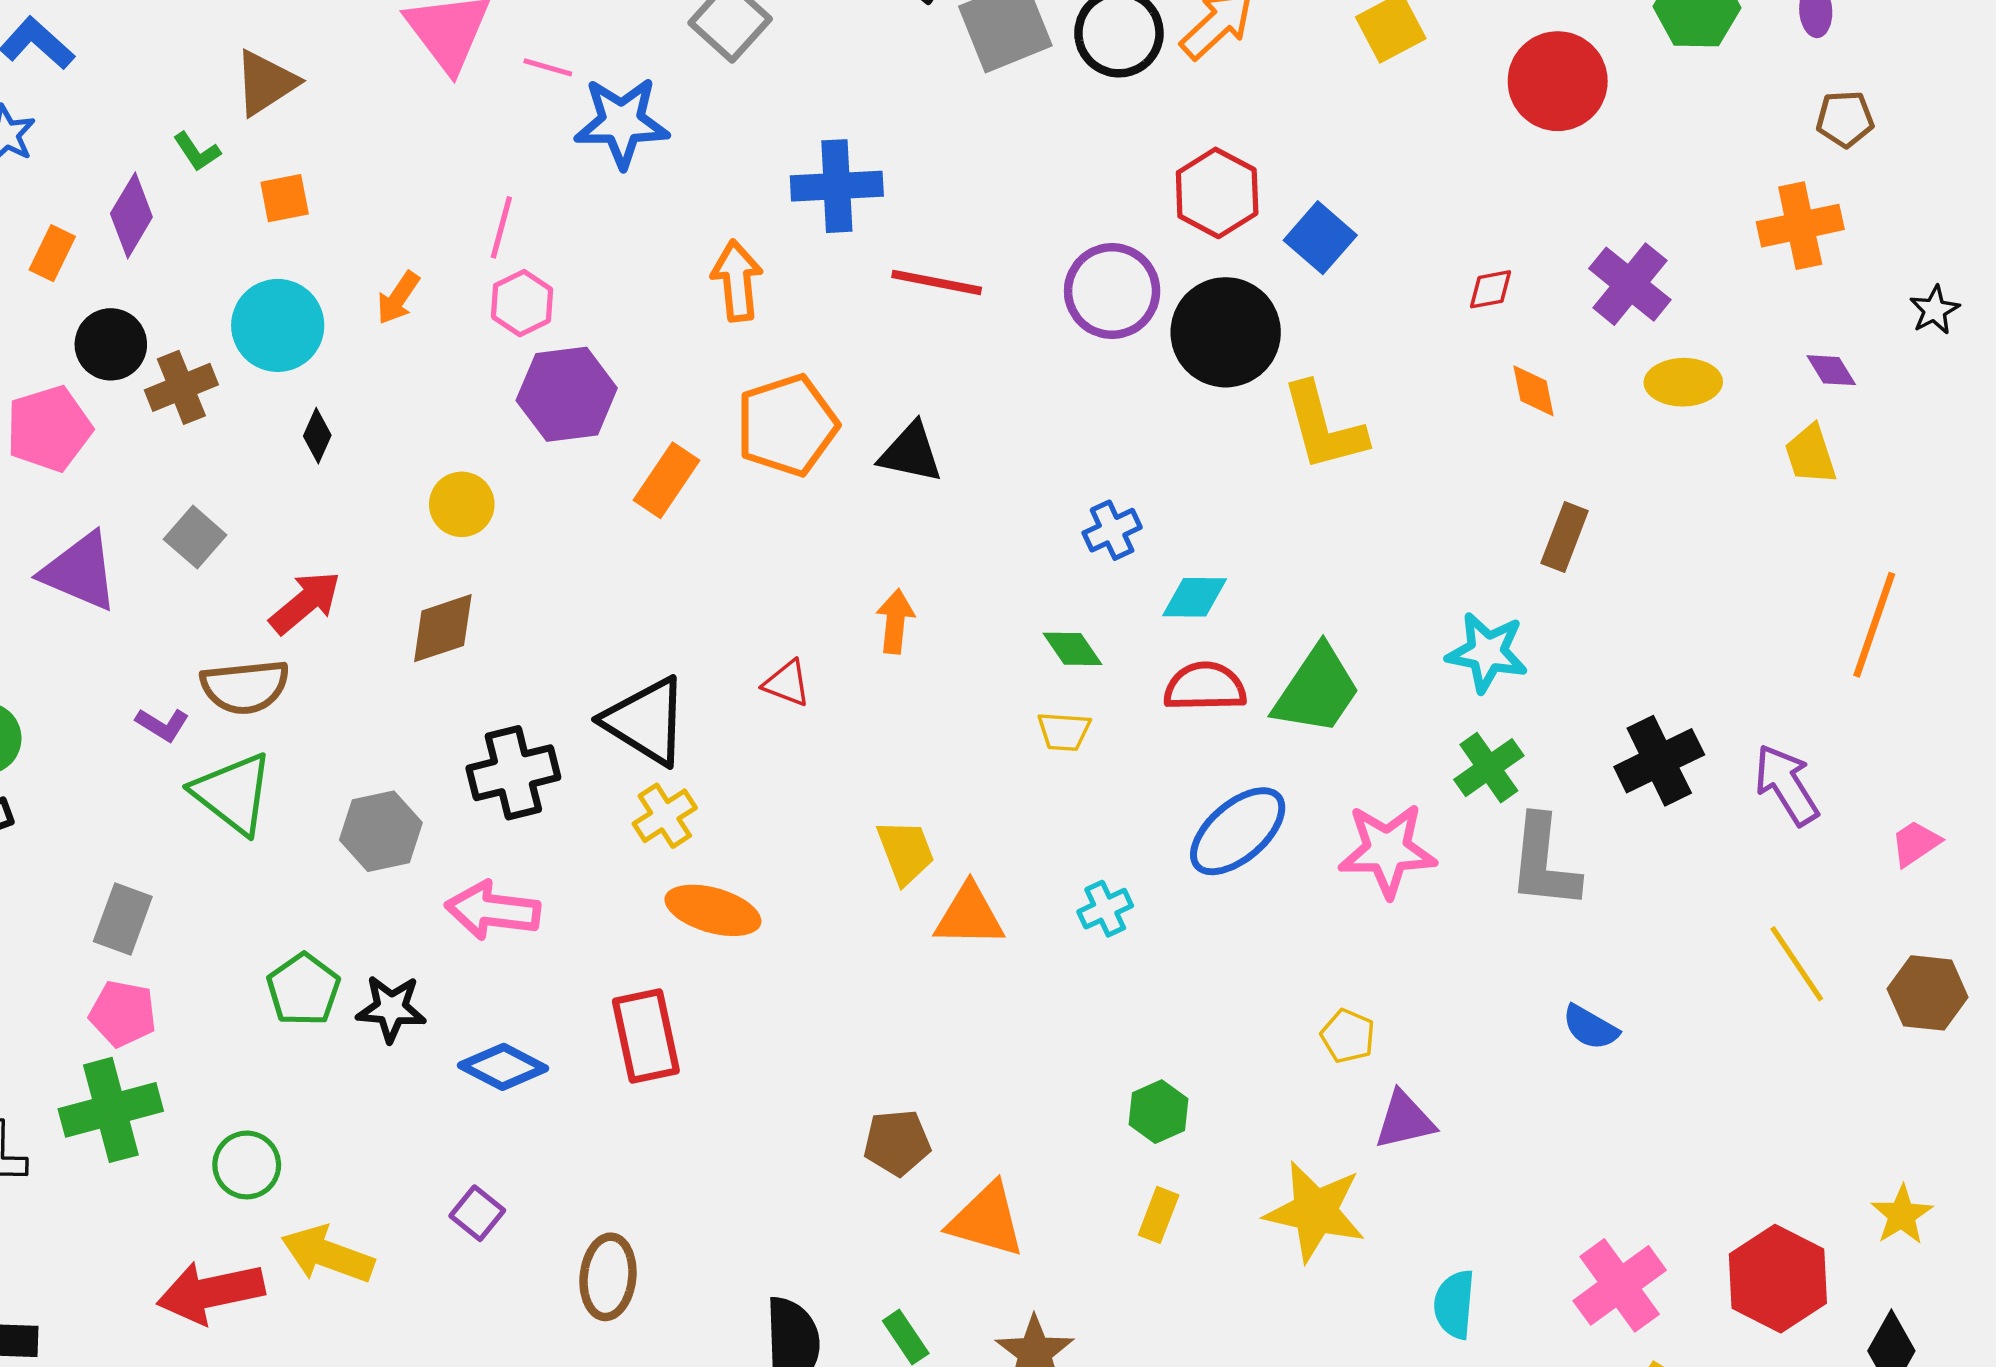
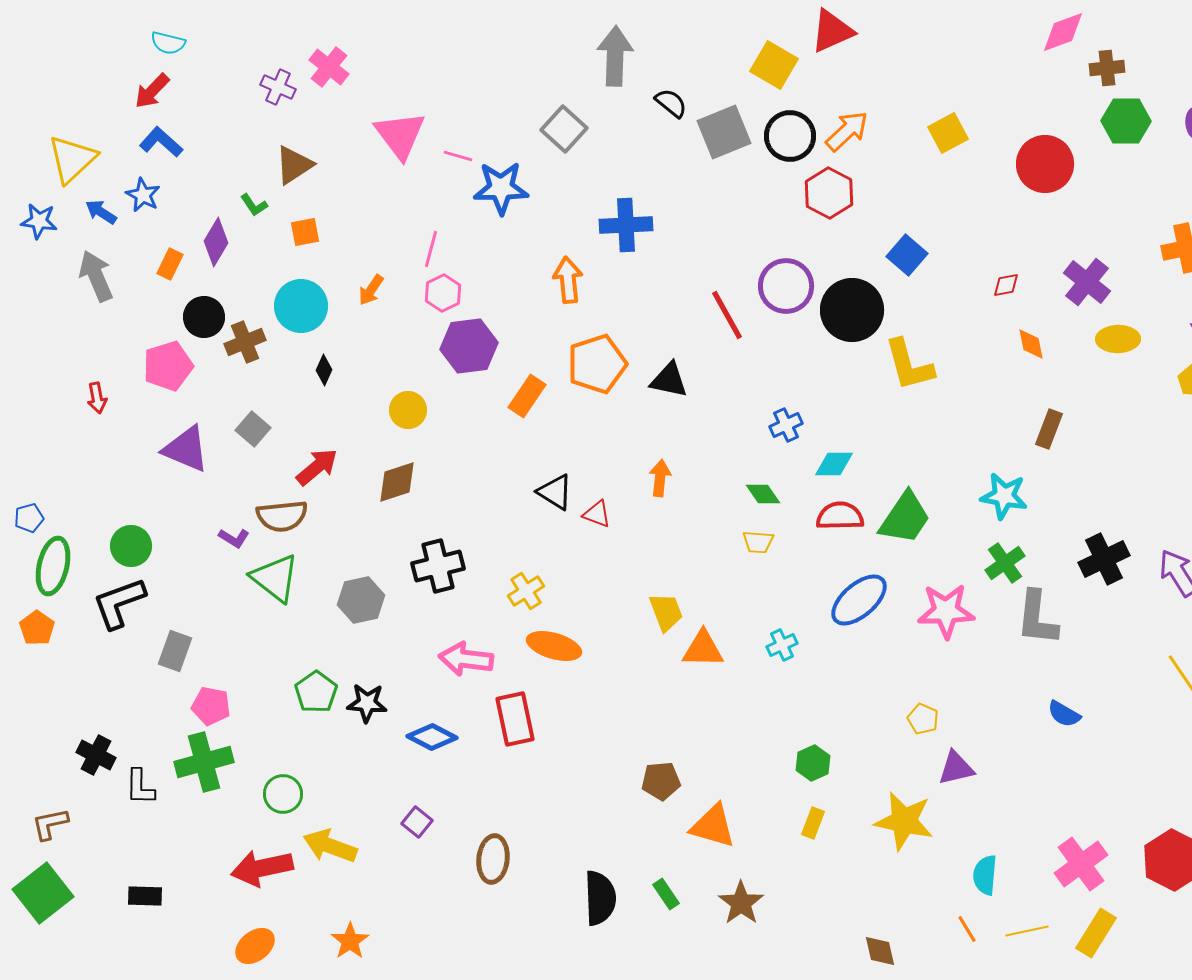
red hexagon: (1217, 193) -> (829, 193), moved
red line: (937, 282) -> (727, 315), moved, turned 50
black triangle: (646, 721) -> (555, 492), moved, size x0.7
pink arrow: (493, 910) -> (466, 659), moved
gray rectangle: (123, 919) -> (175, 651), moved

